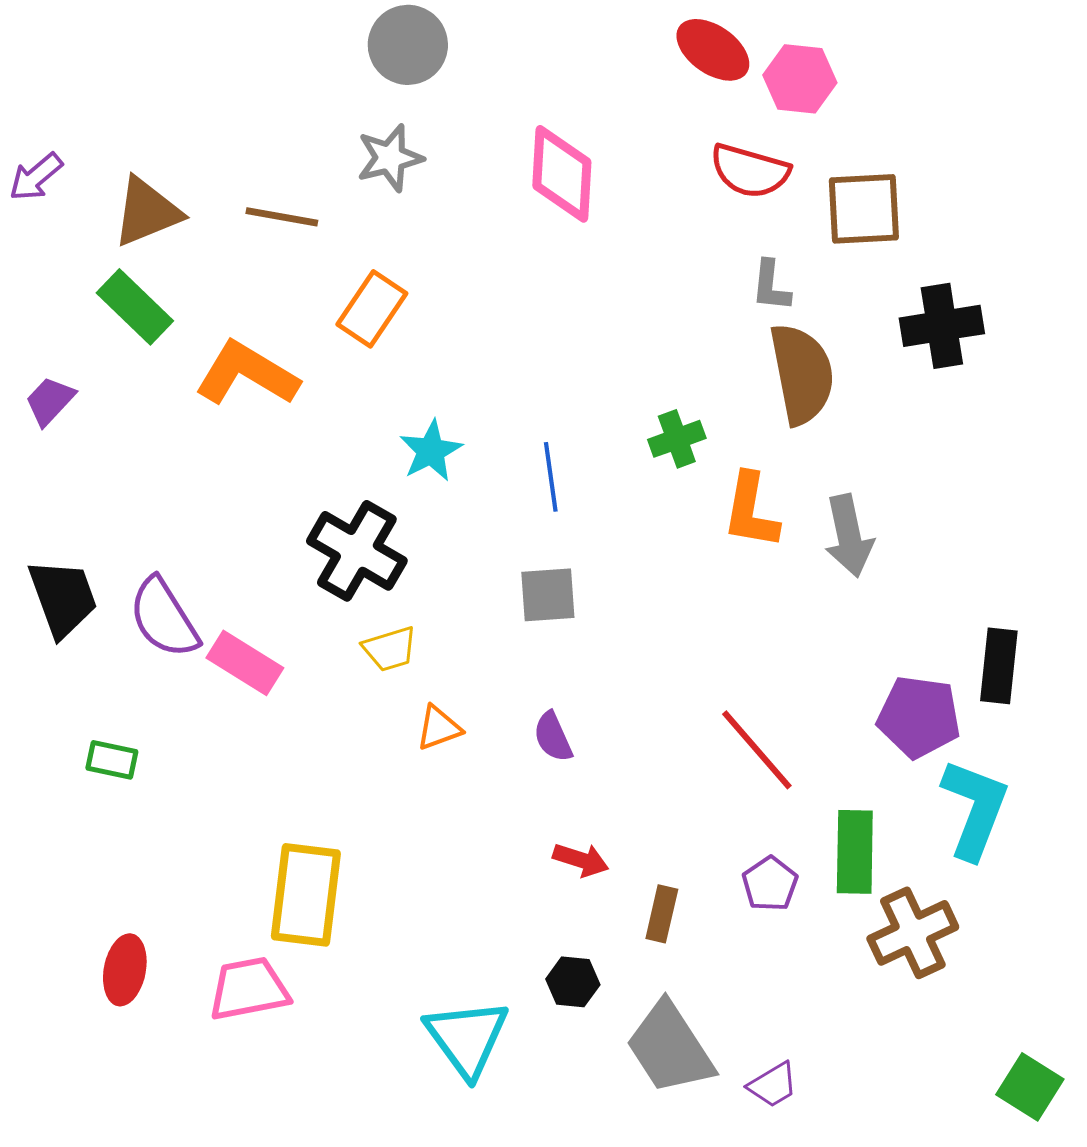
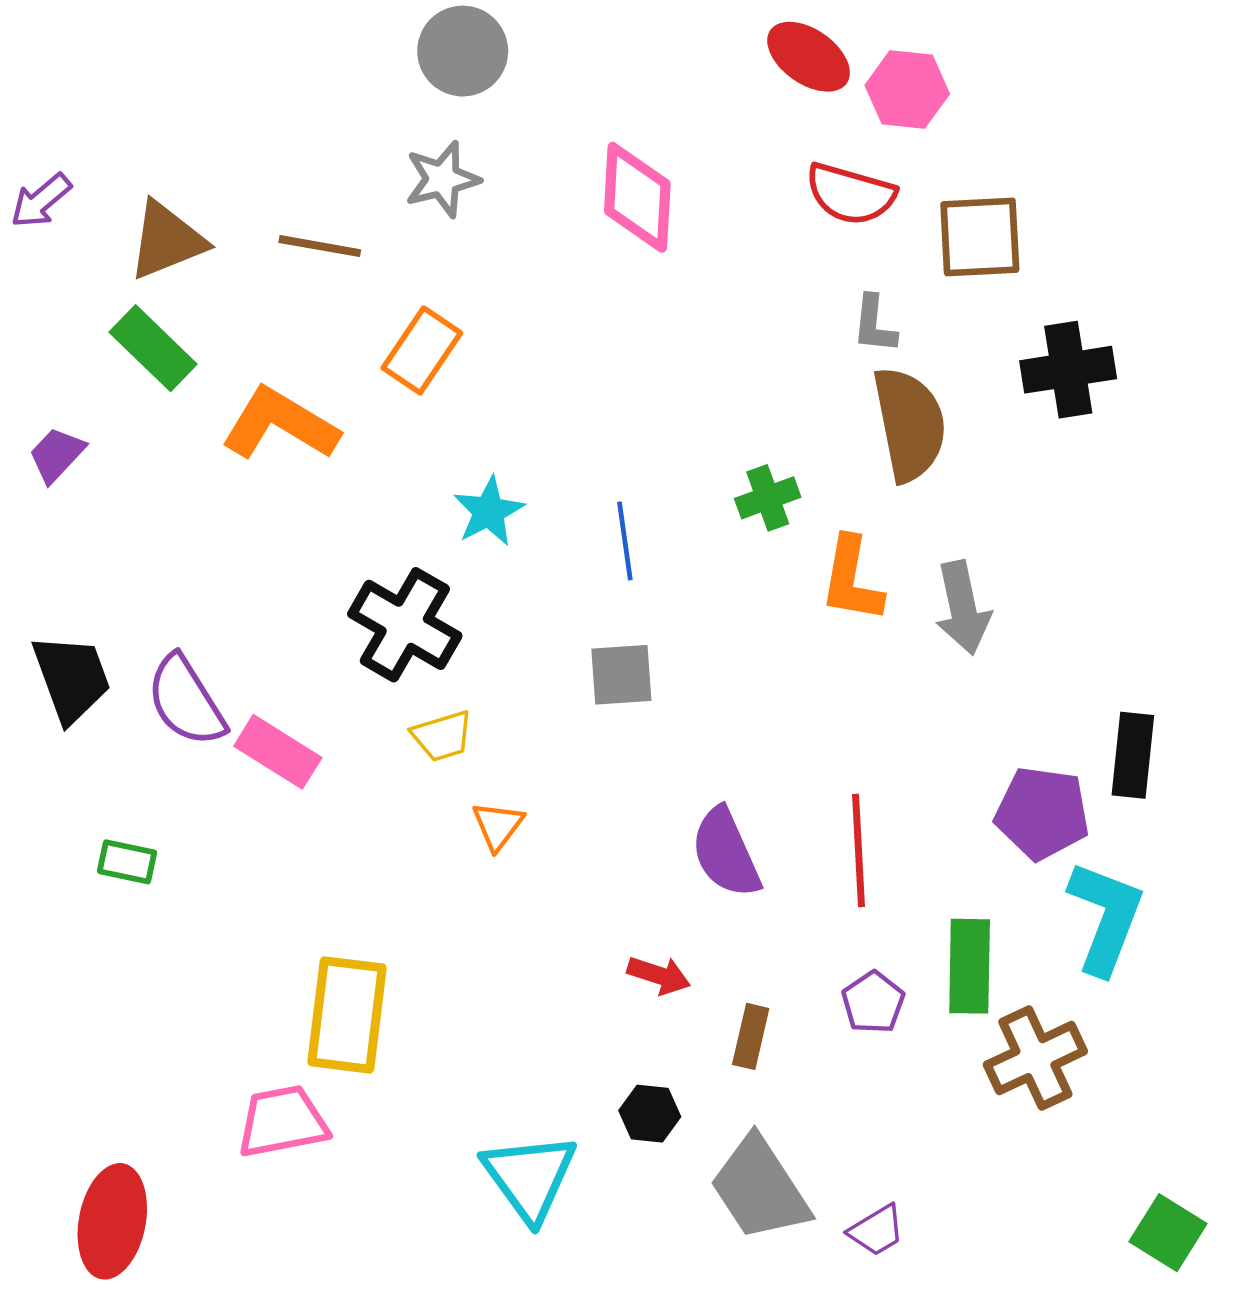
orange triangle: (439, 728) -> (498, 826), turned -33
purple semicircle: (553, 737) -> (726, 853), moved, size x1.6
red line: (757, 750) -> (858, 851), turned 38
red ellipse: (125, 970) -> (112, 1221), moved, size x1.4

